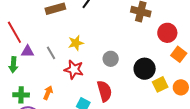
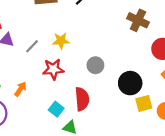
gray line: (51, 53) -> (32, 46), turned 64
red star: (74, 70) -> (53, 69), turned -30

